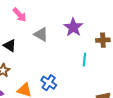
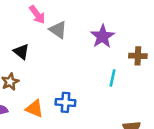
gray triangle: (41, 34) -> (58, 30), moved
blue cross: (49, 83) -> (65, 102), turned -35

